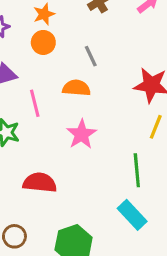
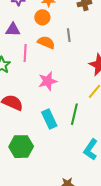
orange semicircle: (76, 88) -> (46, 42), moved
cyan rectangle: (132, 215) -> (49, 119), moved

